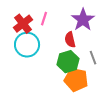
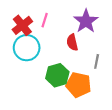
gray line: (93, 58) -> (97, 61), turned 32
green hexagon: (68, 62) -> (57, 75), moved

